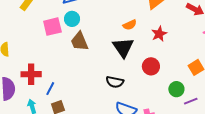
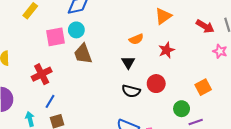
black triangle: (123, 47) -> (128, 62), size x0.6
red cross: (31, 74) -> (42, 74), moved, turned -30
black semicircle: (115, 82) -> (131, 91), moved

